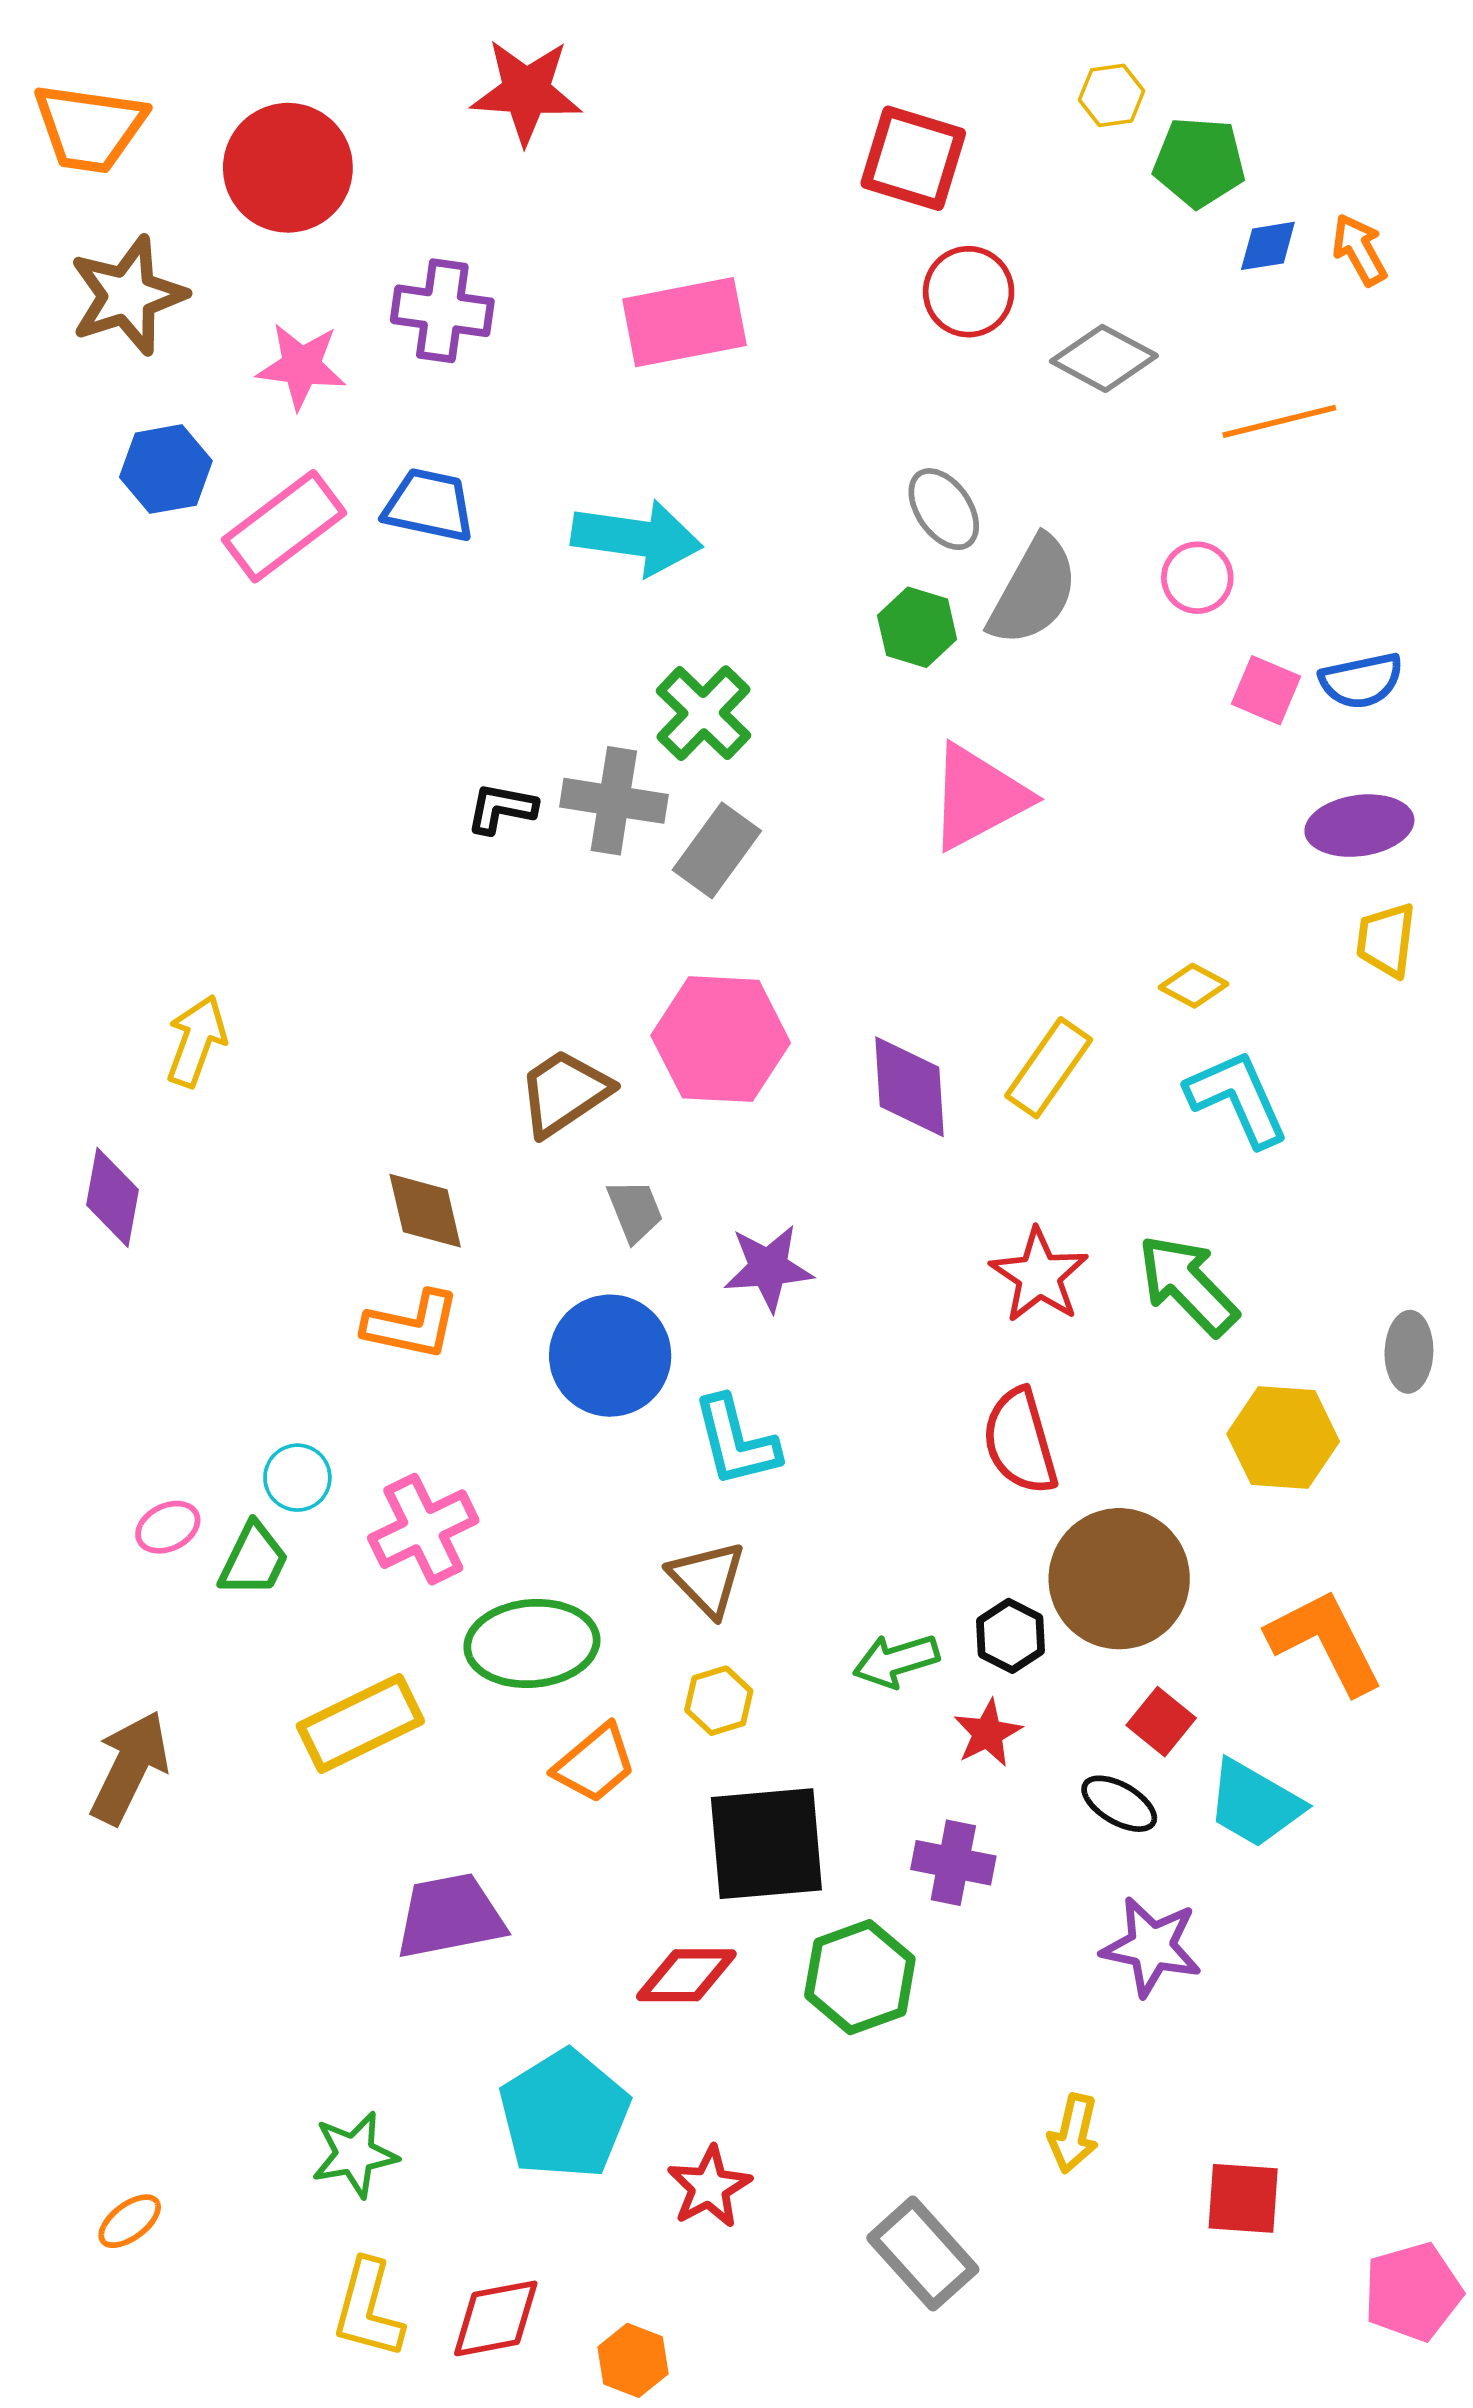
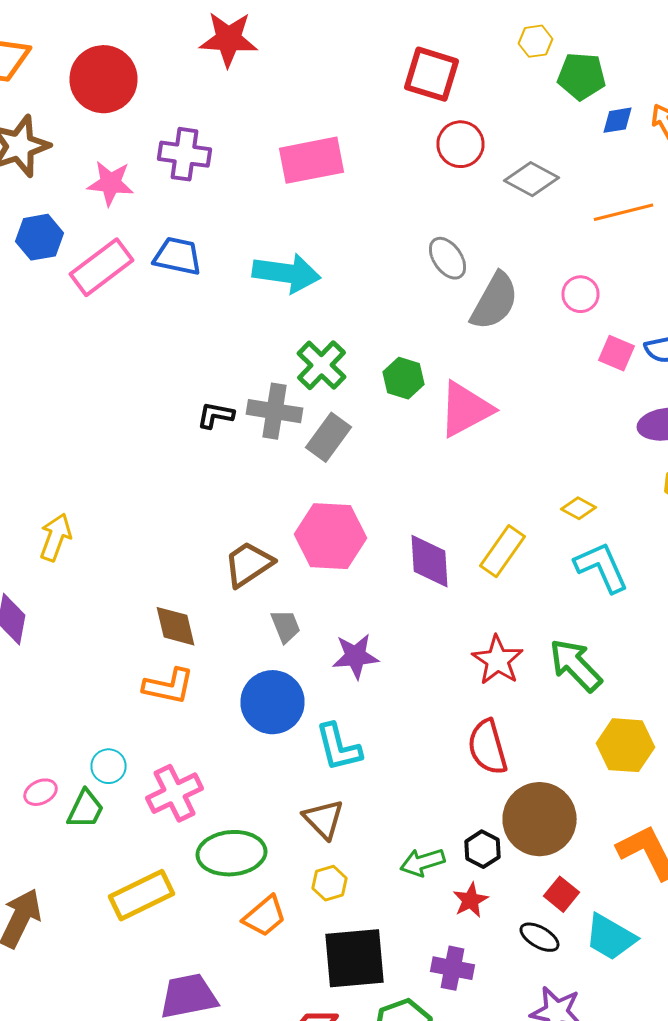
green hexagon: (917, 627) -> (404, 378), moved

